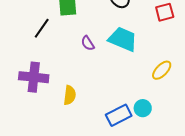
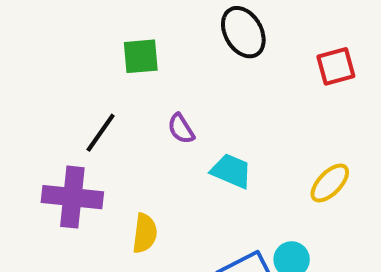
black line: (42, 28) -> (101, 133), moved
cyan trapezoid: (123, 39) -> (231, 171), moved, size x0.7

